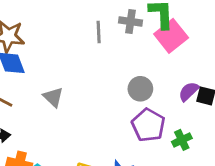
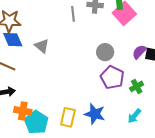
gray triangle: (53, 97) -> (42, 46), moved

